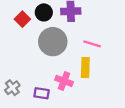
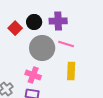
pink line: (92, 44) -> (66, 44), moved
pink cross: (64, 81) -> (33, 75), moved

